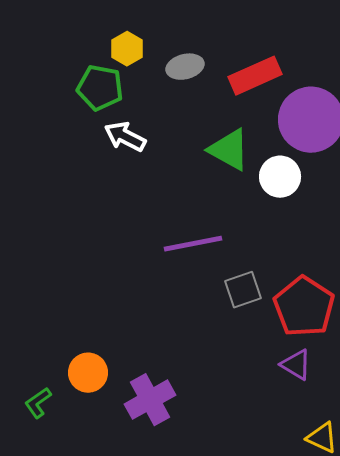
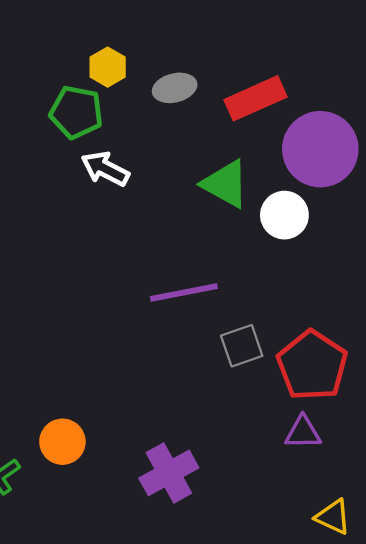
purple triangle: (296, 365) -> (303, 432), turned -32
purple cross: (150, 400) -> (169, 473), moved

